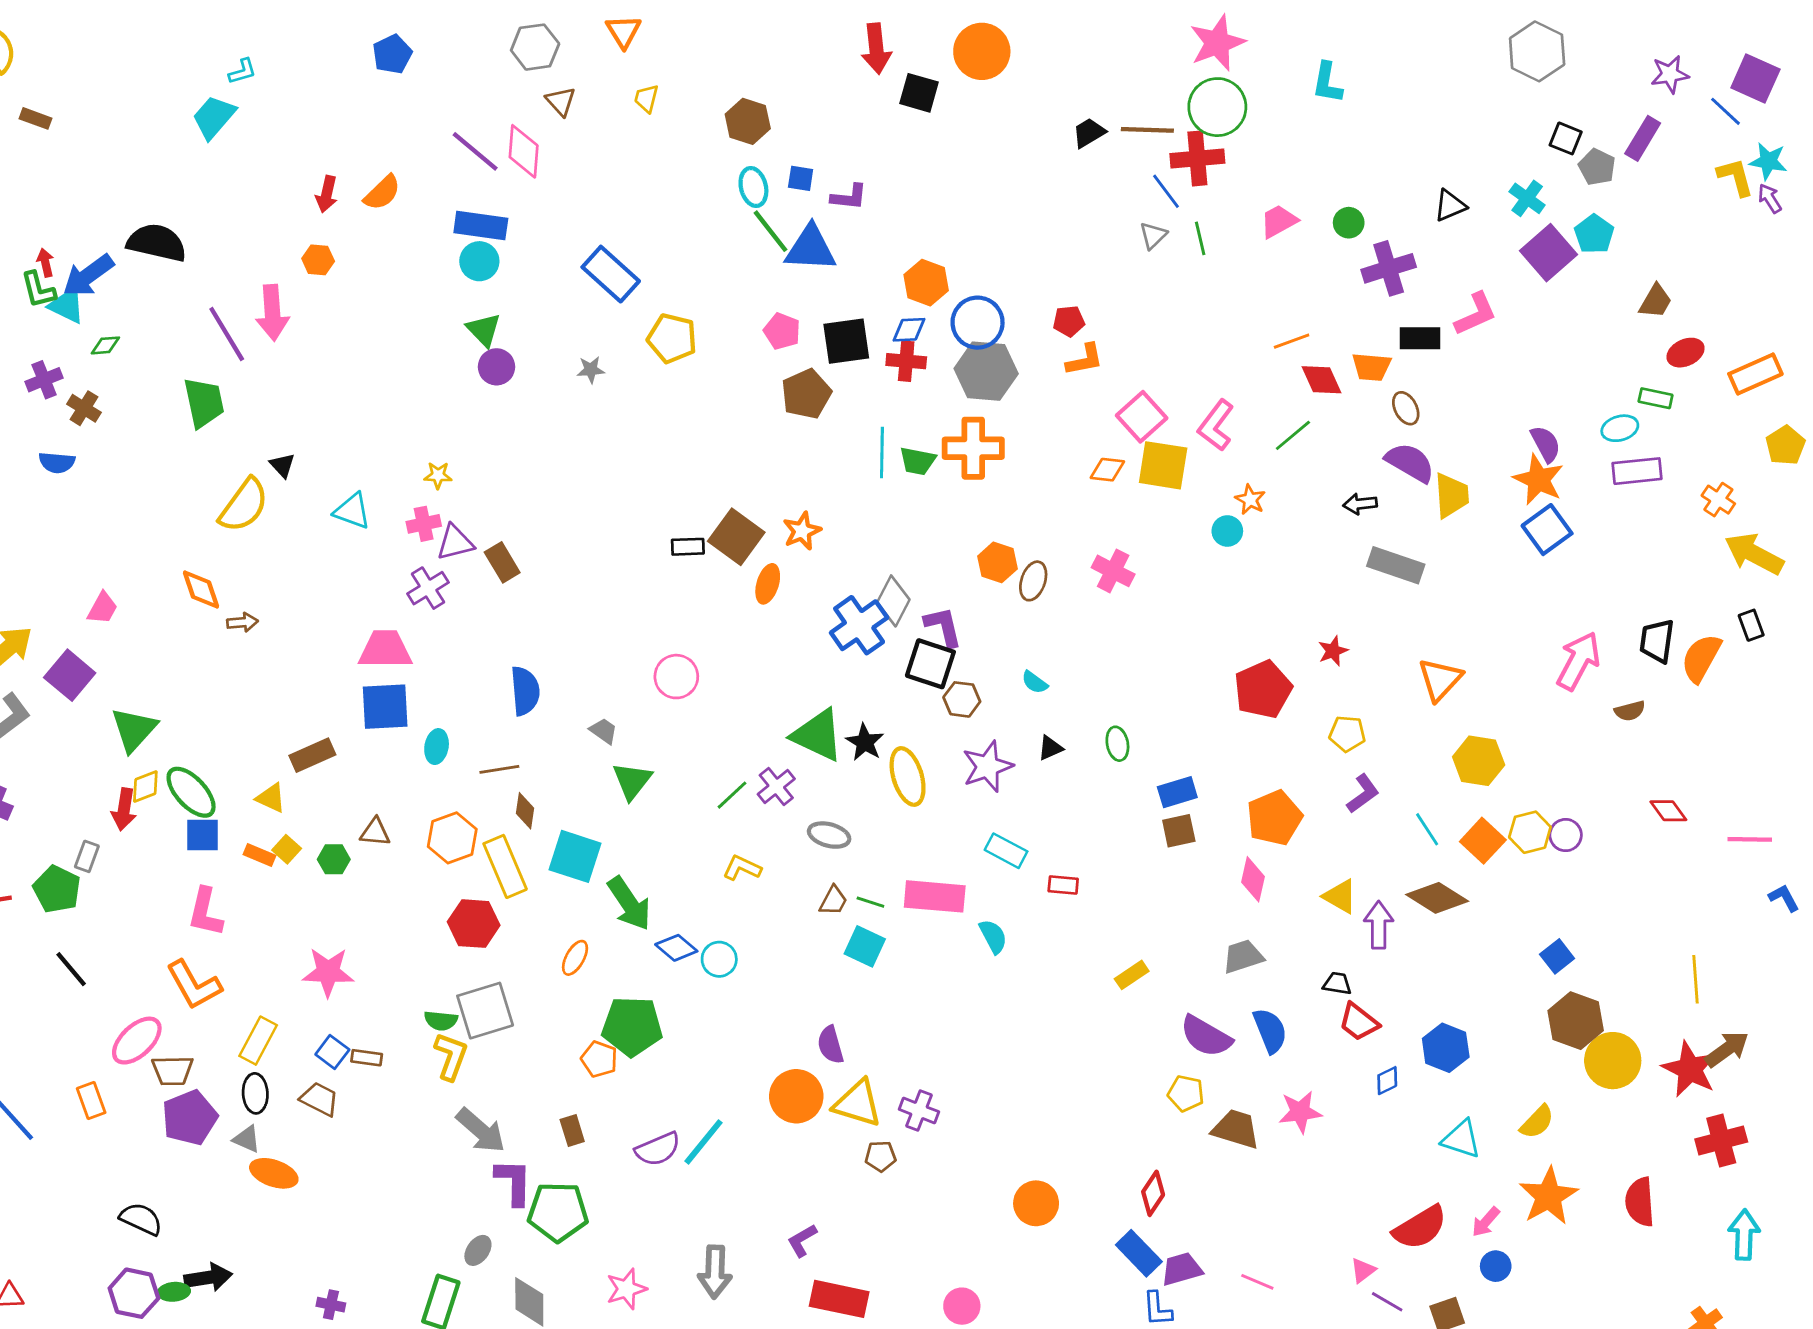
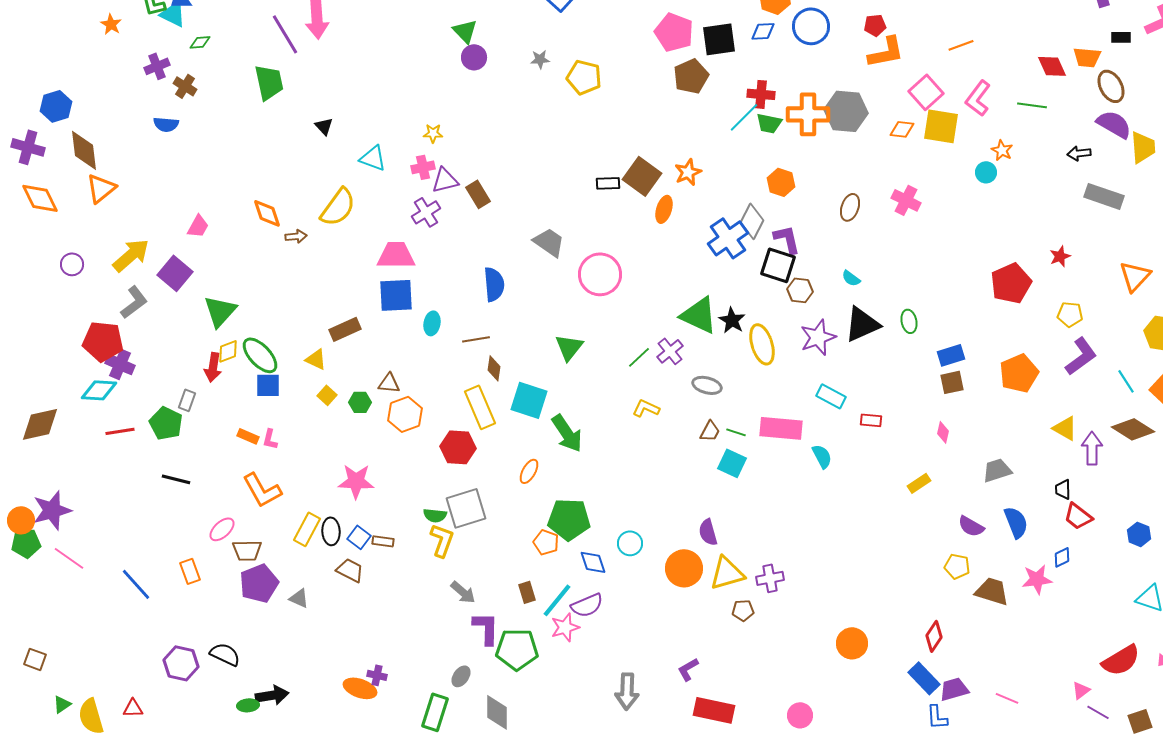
pink pentagon: (782, 331) -> (674, 32), size x1.5
yellow pentagon: (672, 338) -> (584, 77), moved
black rectangle: (1420, 338) -> (1121, 37), size x0.7
orange line: (1292, 341) -> (961, 45), moved
orange L-shape: (1085, 360) -> (886, 52), size x1.4
red cross: (906, 361) -> (761, 94), moved
gray hexagon: (986, 371) -> (846, 111), moved
brown ellipse: (1406, 408) -> (1111, 86), size x1.4
green line: (1293, 435) -> (1032, 105), turned 48
cyan line: (882, 452) -> (744, 117), turned 44
yellow semicircle: (244, 505) -> (338, 207), moved
orange hexagon: (998, 562) -> (781, 182), moved
pink circle: (676, 677) -> (600, 274), size x1.4
gray trapezoid: (604, 731) -> (549, 242), moved, size x1.6
black triangle: (1050, 748) -> (862, 324), size x2.0
purple L-shape: (1363, 794) -> (1081, 356), size x1.4
orange hexagon: (452, 838) -> (405, 414), moved
orange rectangle: (260, 855) -> (248, 436), moved
pink diamond: (1253, 879) -> (943, 432), moved, size x0.7
pink L-shape: (205, 912) -> (270, 439), size x0.6
blue diamond: (676, 948) -> (593, 562), moved, turned 32
cyan circle: (719, 959) -> (630, 543), moved
black line: (71, 969) -> (176, 479), turned -36
black trapezoid: (1337, 983) -> (1063, 489), turned -100
purple semicircle: (1206, 1036) -> (971, 526), size x0.7
pink ellipse: (137, 1041) -> (222, 529), size x0.7
blue hexagon: (1446, 1048) -> (1139, 534), size x0.7
blue diamond: (1387, 1081) -> (1062, 557), moved
black ellipse: (255, 1093) -> (331, 531), moved
yellow triangle: (858, 1103) -> (727, 573), turned -33
purple cross: (919, 1111) -> (770, 578), turned -32
gray arrow: (481, 1131) -> (463, 592), size x0.7
cyan line: (703, 1142) -> (557, 600), moved
orange ellipse: (274, 1173) -> (360, 688), moved
pink star: (626, 1289) -> (565, 627), moved
purple hexagon: (134, 1293) -> (181, 663), moved
purple cross: (331, 1305) -> (377, 675), moved

